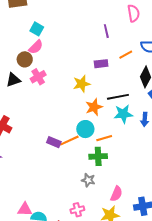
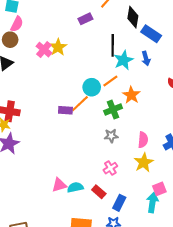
pink cross: (38, 77) -> (44, 50), moved
yellow star: (82, 84) -> (58, 47), moved
black line: (118, 97) -> (113, 45), turned -60
orange star: (94, 107) -> (131, 95), moved
orange line: (104, 138) -> (110, 81), moved

